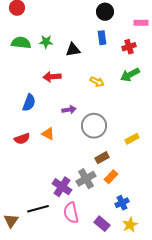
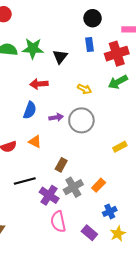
green star: (46, 42) -> (33, 49), size x1.5
red cross: (129, 47) -> (117, 54), size x1.6
black triangle: (73, 50) -> (60, 57), turned -42
blue semicircle: (29, 103) -> (30, 110), moved
gray circle: (94, 126) -> (81, 120), moved
brown rectangle: (102, 158) -> (61, 165), moved, turned -32
black line: (38, 209) -> (25, 181), moved

